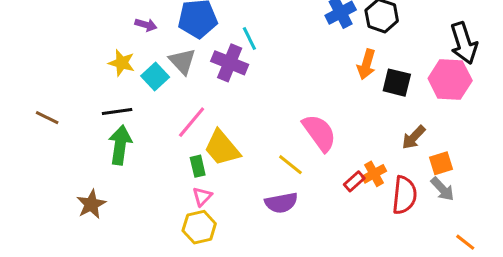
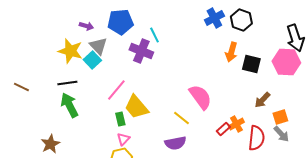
gray triangle: (182, 61) -> (98, 46), moved
yellow star: (122, 63) -> (70, 51), size x1.4
green arrow: (120, 145) -> (69, 105), turned -35

